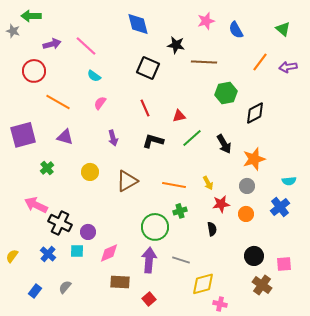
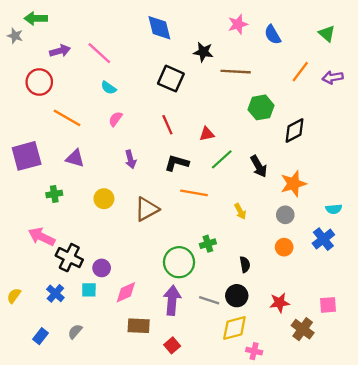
green cross: (47, 168) -> (54, 194), turned 32
orange line: (174, 185) -> (194, 193), moved
red star: (221, 204) -> (279, 303), moved
black circle: (254, 256) -> (237, 296), moved

